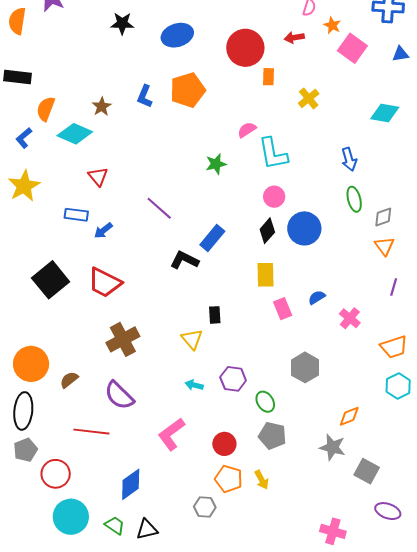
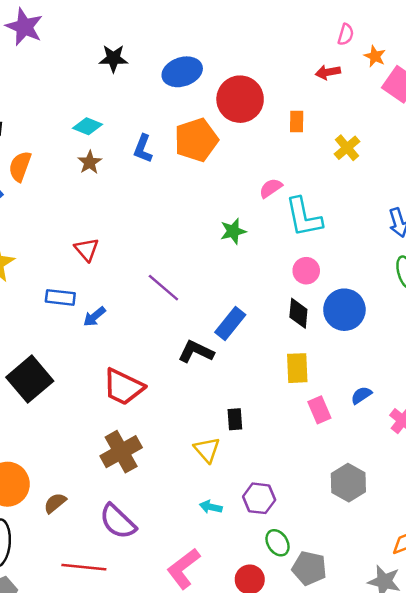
red circle: (245, 48) -> (240, 99), moved
cyan diamond: (75, 134) -> (88, 126), moved, size x0.7
black diamond: (267, 231) -> (298, 313), turned -35
red trapezoid: (105, 283) -> (123, 387), moved
green ellipse: (265, 402) -> (278, 543), moved

